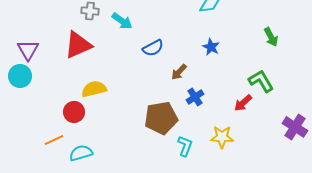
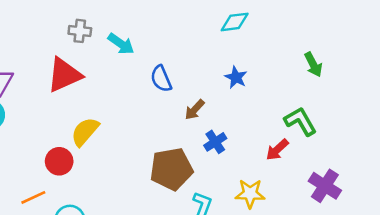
blue semicircle: (153, 48) -> (161, 79), turned 95
yellow semicircle: (94, 89) -> (85, 132), turned -35
purple cross: (295, 127) -> (325, 186), moved

